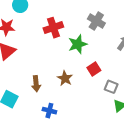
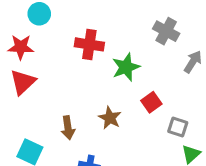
gray cross: (96, 21) -> (166, 31), moved
red cross: (53, 28) -> (89, 44), turned 30

